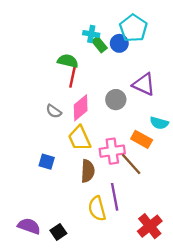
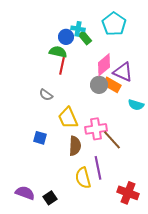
blue circle: (119, 43) -> (66, 37), moved
pink diamond: (81, 108) -> (104, 65), moved
orange rectangle: (142, 139) -> (112, 85), moved
red cross: (150, 226) -> (128, 193), turned -30

